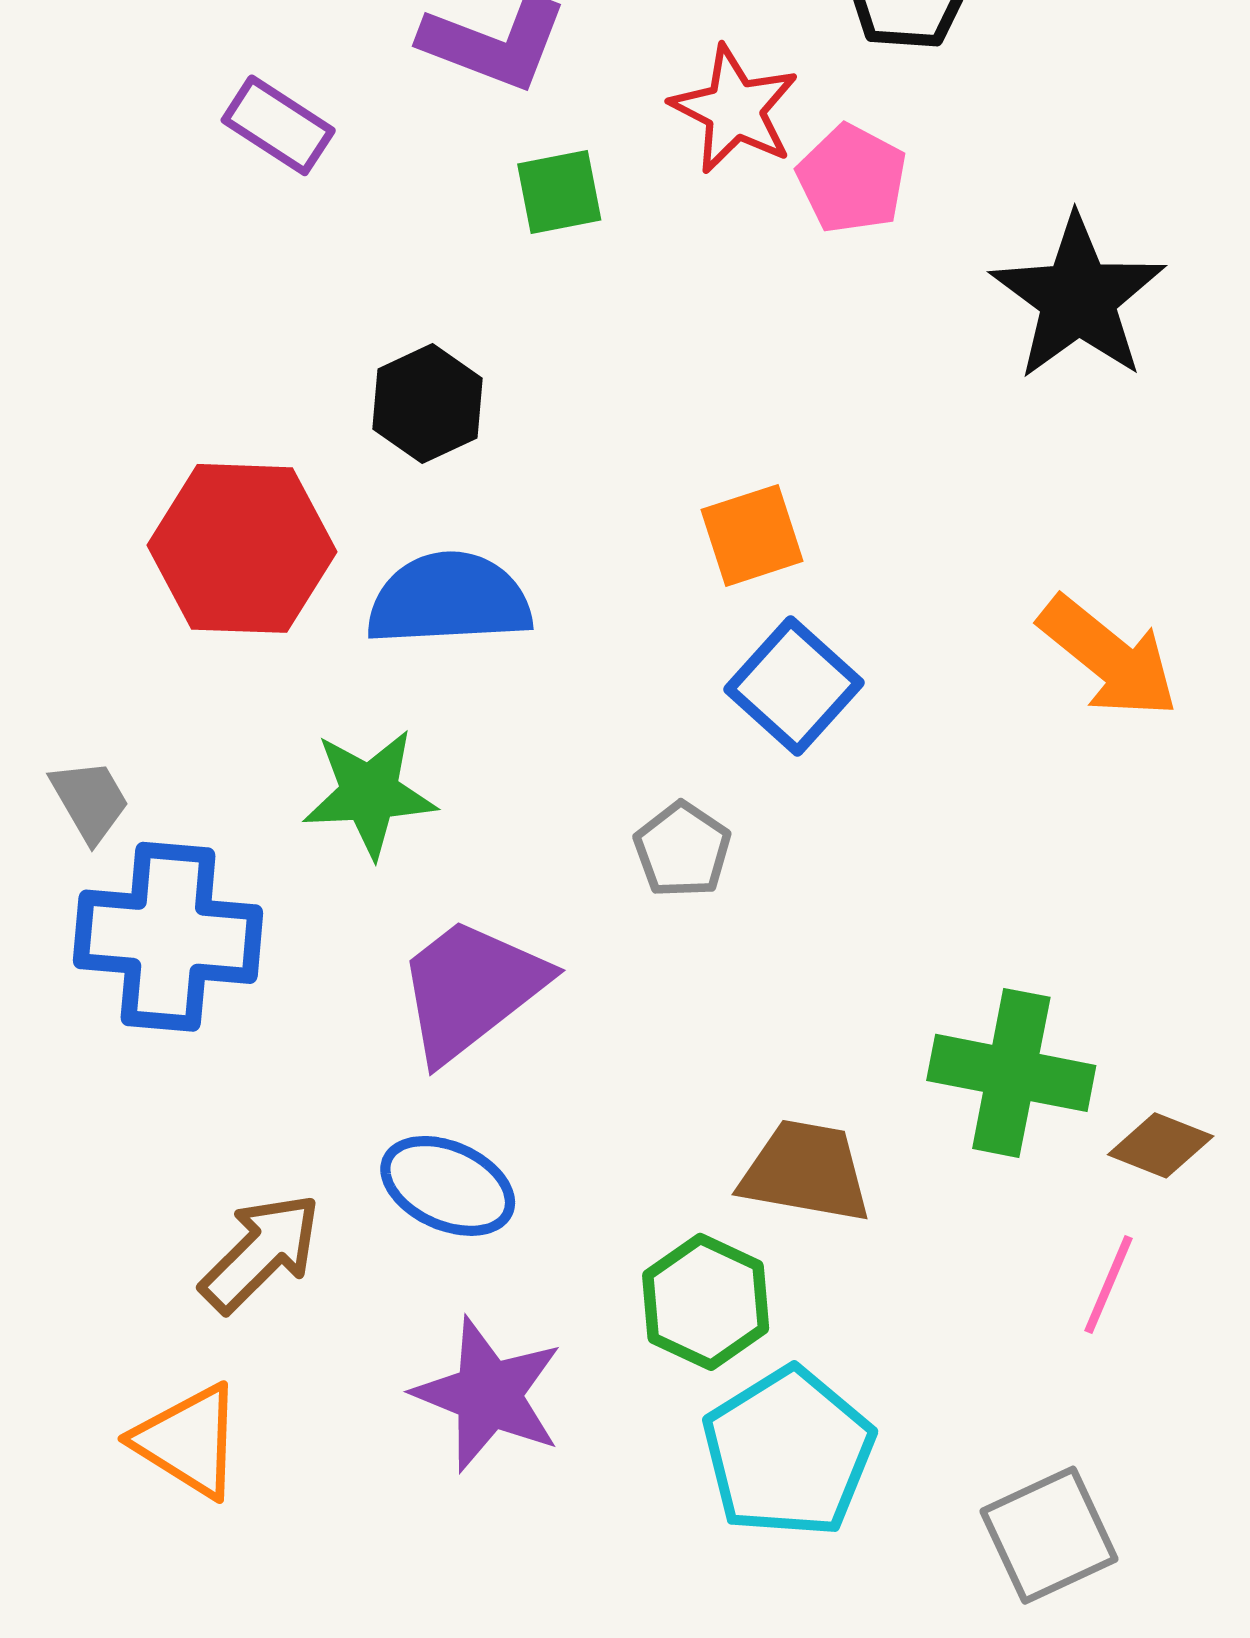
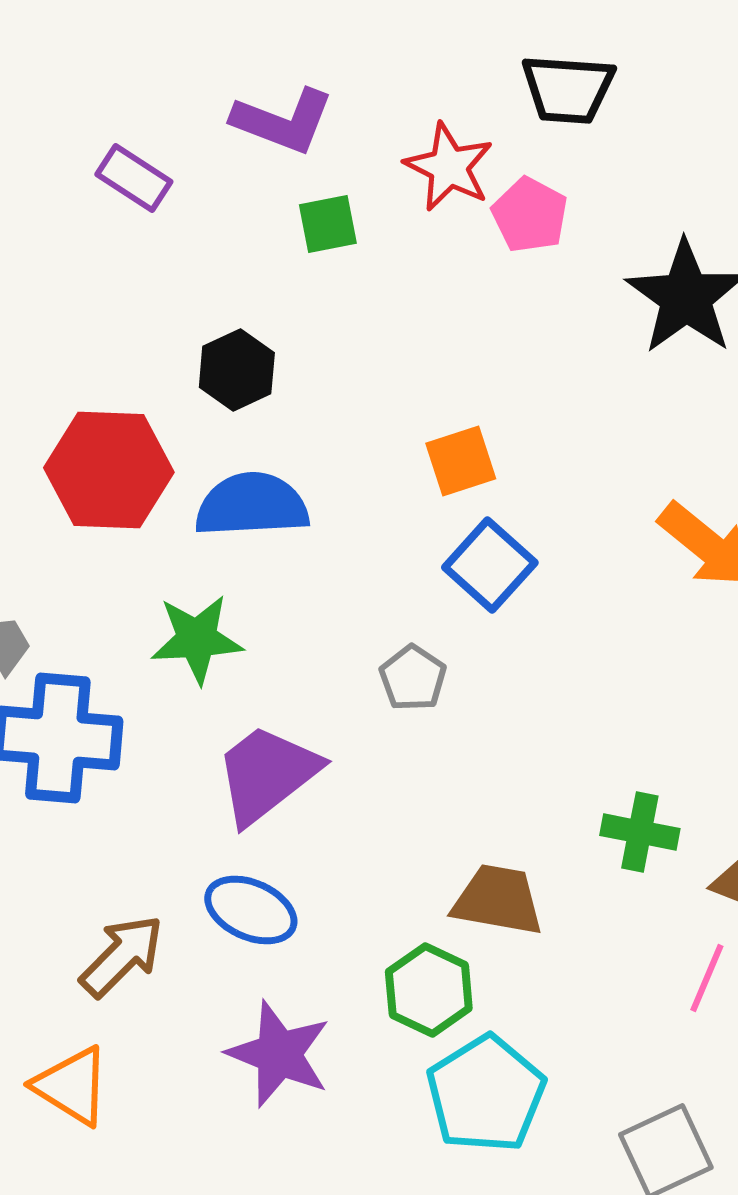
green cross: (1011, 1073) -> (640, 832), size x0.7

